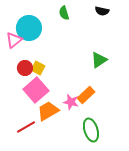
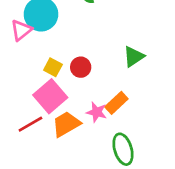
red circle: (25, 68) -> (81, 67), moved
red line: (26, 127) -> (30, 124), moved

